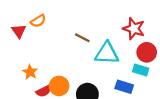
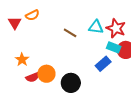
cyan triangle: (107, 53) -> (96, 27), moved, size x0.7
cyan rectangle: (141, 70) -> (114, 47), moved
blue rectangle: (124, 87) -> (103, 64), moved, turned -63

